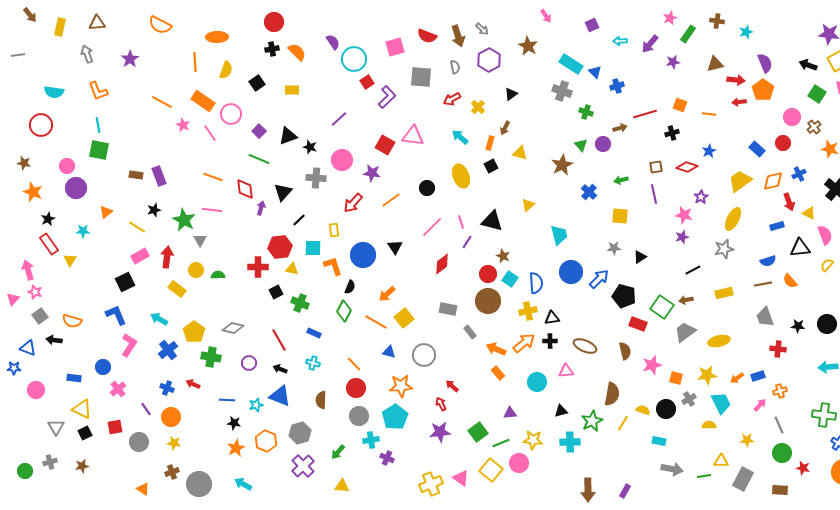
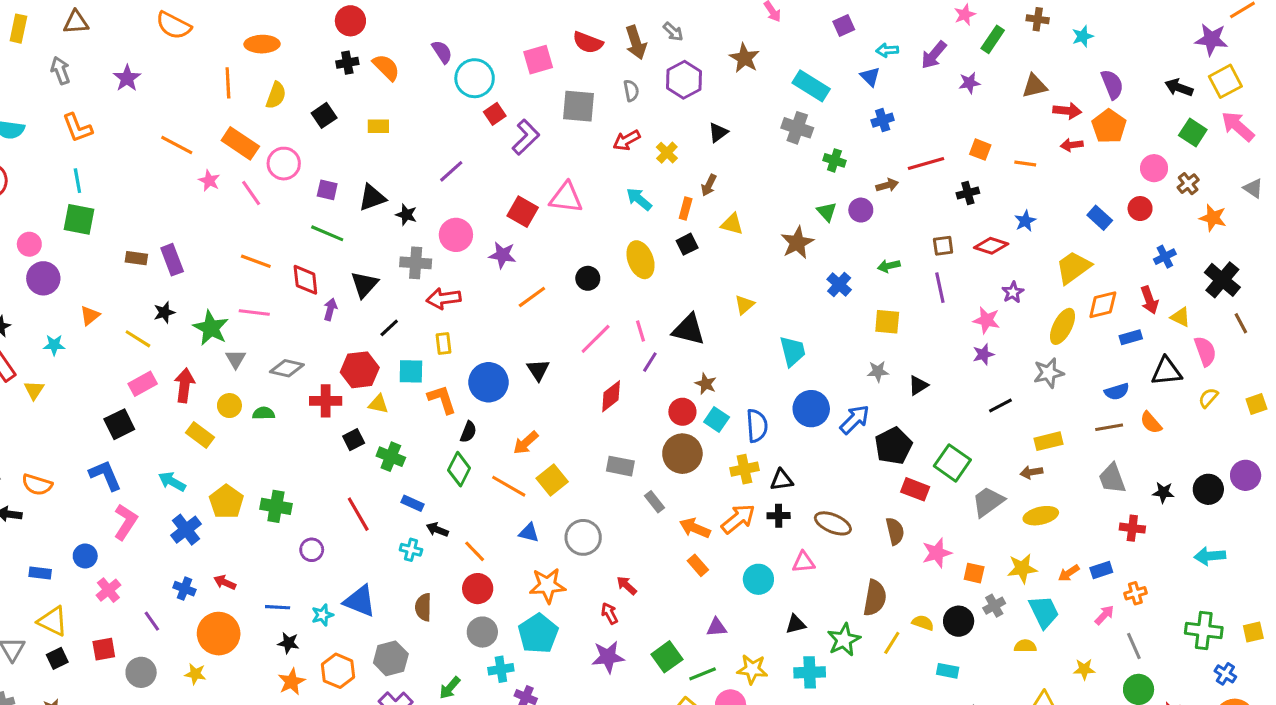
blue triangle: (595, 72) -> (870, 77), moved
purple square: (259, 131) -> (327, 190), turned -32
orange diamond: (773, 181) -> (1103, 305), moved
red arrow: (353, 203) -> (444, 298), moved, turned 40
black pentagon: (624, 296) -> (893, 446), turned 30
brown arrow: (686, 300) -> (1031, 472), moved
gray diamond: (233, 328) -> (287, 368), moved
green cross: (211, 357) -> (276, 506), moved
black arrow: (280, 369) -> (437, 530), moved
orange circle: (171, 417) -> (219, 634), moved, size x1.4

